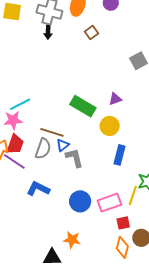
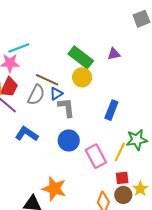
yellow circle: (110, 126) -> (82, 77), moved
blue circle: (80, 201) -> (69, 140), moved
pink rectangle: (109, 203) -> (96, 156), turned 75
red square: (123, 223) -> (122, 178), moved
orange star: (72, 240) -> (54, 189), size x1.4

